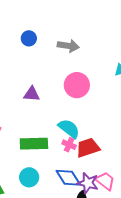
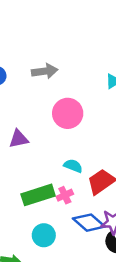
cyan semicircle: (69, 128) -> (73, 166), size x0.7
pink cross: (69, 145) -> (65, 195), moved, turned -32

